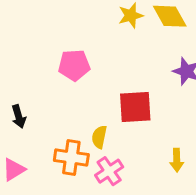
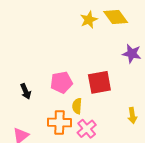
pink pentagon: (74, 65) -> (61, 82), moved
black arrow: (19, 116) -> (26, 91), moved

